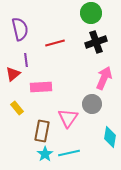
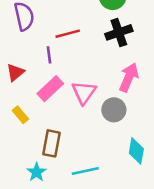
purple line: (26, 60) -> (49, 55), moved
pink rectangle: (41, 87) -> (50, 89), turned -40
pink triangle: (68, 118) -> (84, 92), moved
cyan star: (45, 154) -> (37, 172), moved

